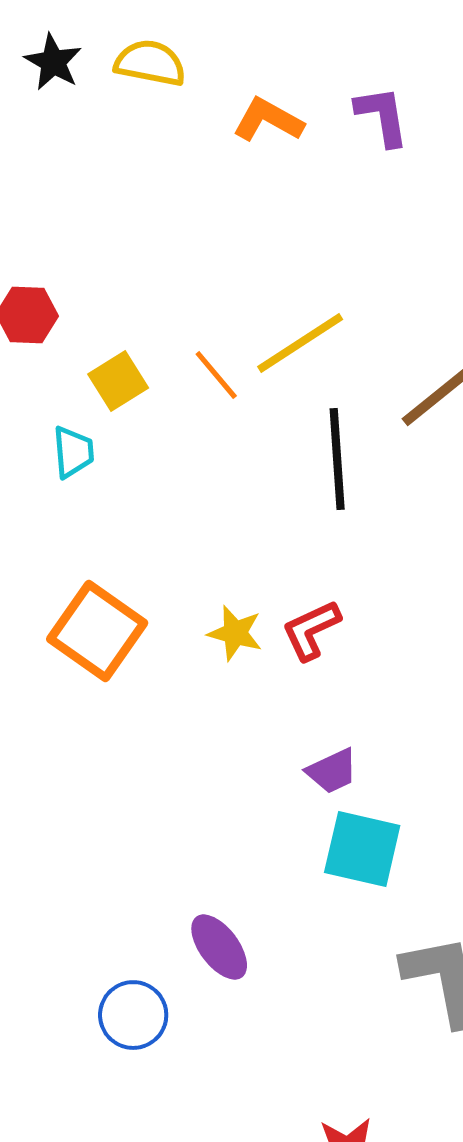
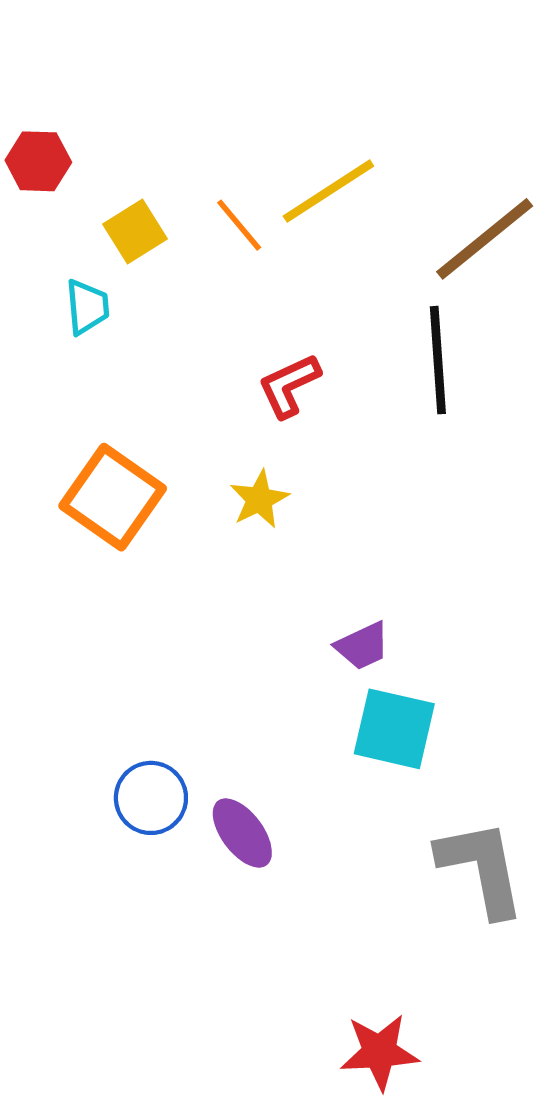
black line: (337, 459) -> (438, 360), moved
red L-shape: (311, 630) -> (289, 386), moved
yellow star: (235, 633) -> (259, 499), turned 30
blue circle: (133, 1015) -> (151, 798), moved

